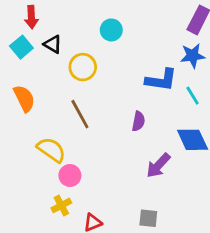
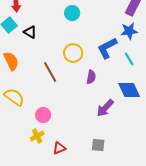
black triangle: (53, 44) -> (30, 32), moved
yellow circle: (83, 67) -> (73, 53), moved
blue L-shape: (161, 80) -> (107, 48), turned 145
yellow semicircle: (51, 150) -> (14, 97), moved

